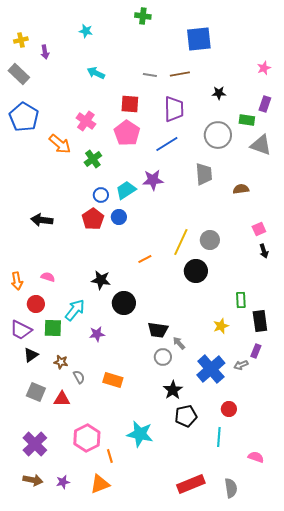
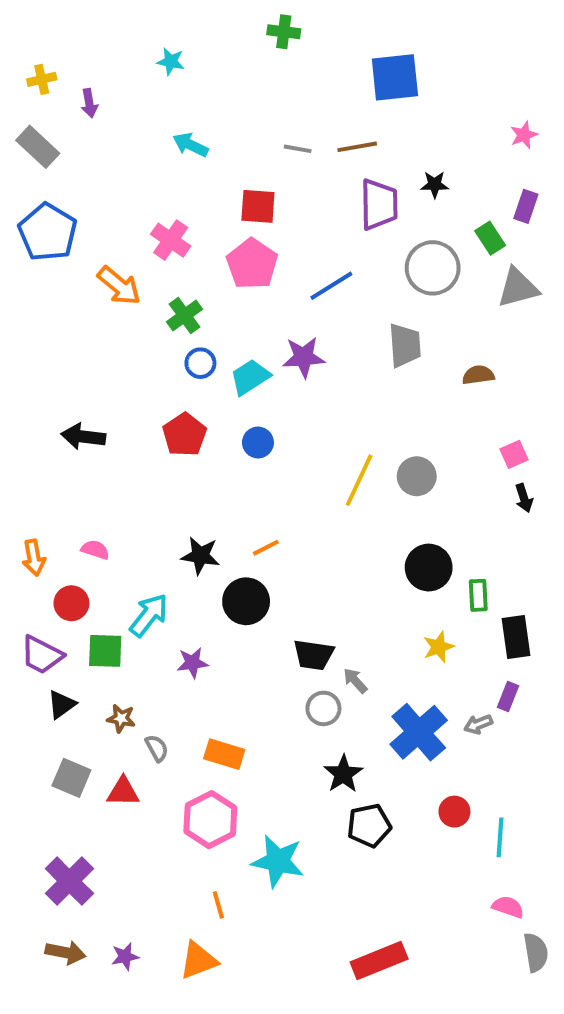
purple trapezoid: (174, 109) -> (379, 204), moved
green rectangle: (247, 120) -> (490, 238), turned 49
gray triangle: (261, 145) -> (518, 288), turned -35
blue circle: (101, 195) -> (200, 363), moved
blue circle: (119, 217) -> (258, 443), moved
orange line: (145, 259) -> (266, 548), moved
black circle: (196, 271) -> (429, 568), moved
cyan line: (219, 437) -> (500, 837), moved
pink hexagon: (87, 438) -> (210, 820), moved
gray semicircle: (231, 488) -> (536, 952), moved

